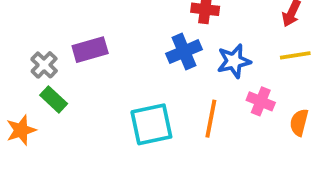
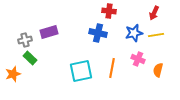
blue cross: (184, 52) -> (98, 33), turned 36
blue star: (234, 61) -> (134, 33), moved
gray cross: (44, 65) -> (25, 40), turned 32

